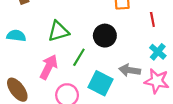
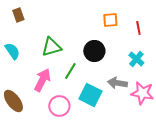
red line: (152, 19) -> (138, 28), moved
cyan semicircle: (16, 36) -> (12, 51), turned 48
cyan cross: (158, 52) -> (136, 59), moved

